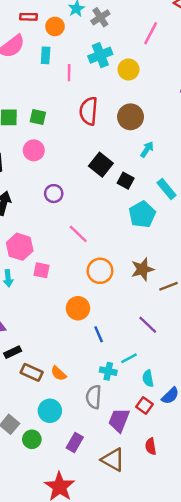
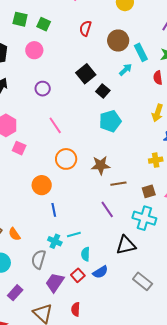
red semicircle: (89, 111) -> (85, 28), size x0.7
cyan rectangle: (167, 189) -> (141, 52), moved
purple line: (148, 325) -> (107, 209), moved

